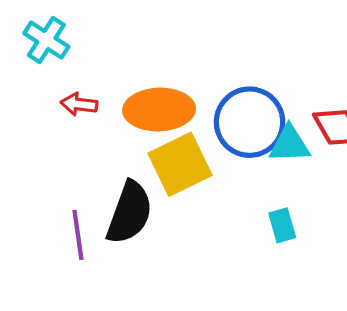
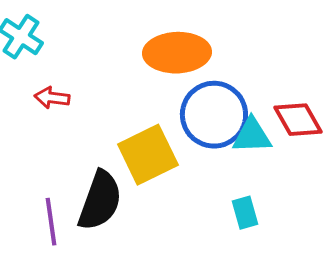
orange ellipse: (159, 110) -> (177, 53), moved

